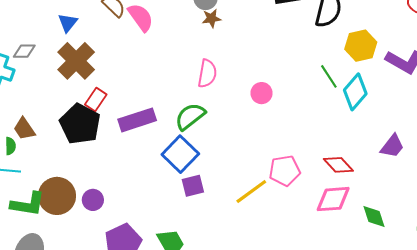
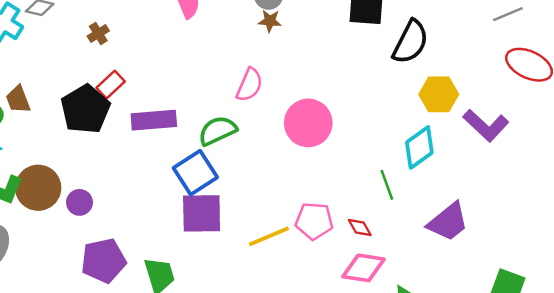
brown cross: (76, 61) -> (98, 34), size x0.5
green line: (329, 76) -> (387, 185), moved
pink circle: (262, 93) -> (308, 123), size x1.8
purple trapezoid: (392, 146) -> (448, 222), size x1.4
red diamond: (338, 165) -> (360, 227), moved, size x0.7
purple square: (193, 186) -> (202, 213), size x1.6

